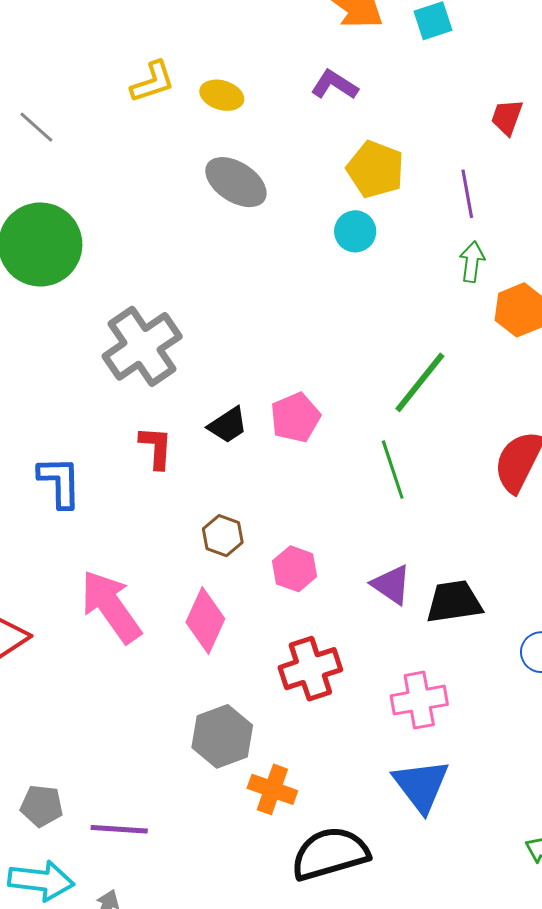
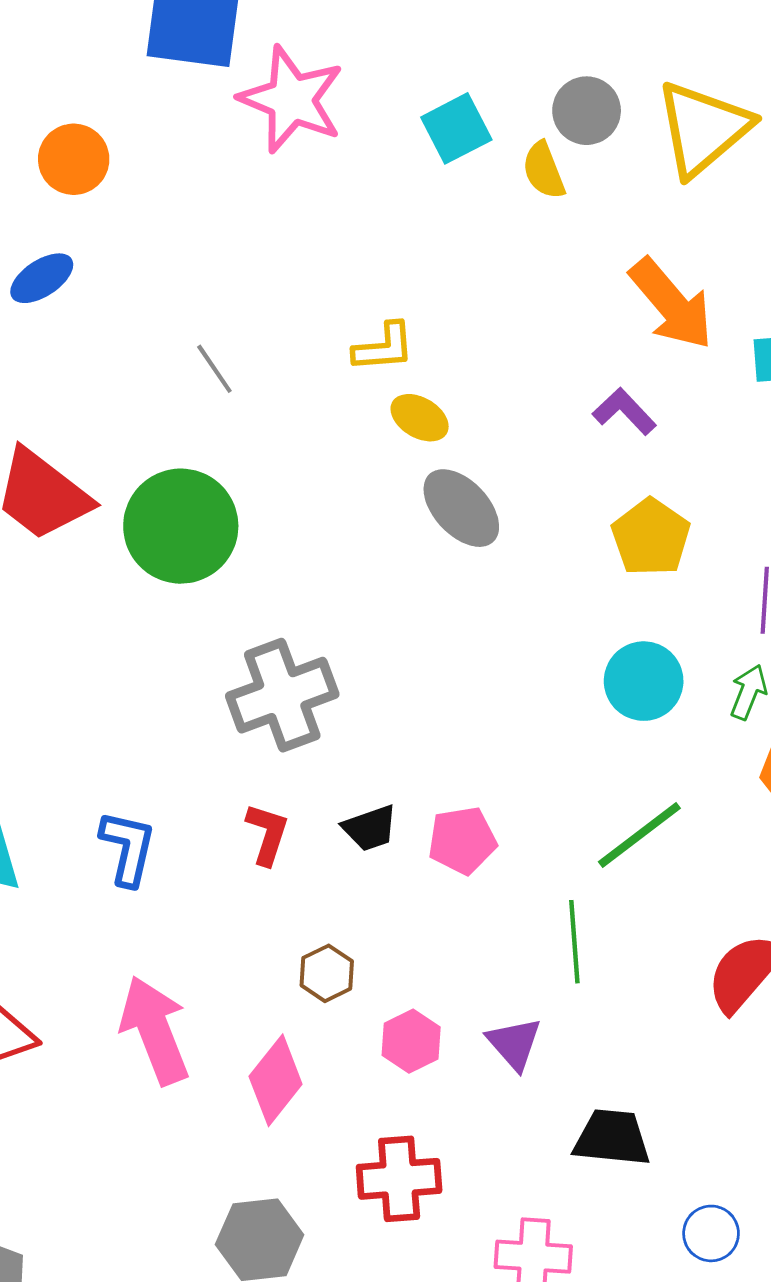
yellow ellipse: (222, 95) -> (420, 418), moved
cyan circle: (355, 231) -> (644, 681), moved, size x1.4
purple triangle: (391, 585) -> (514, 1044), moved

